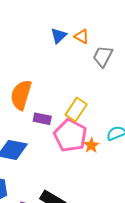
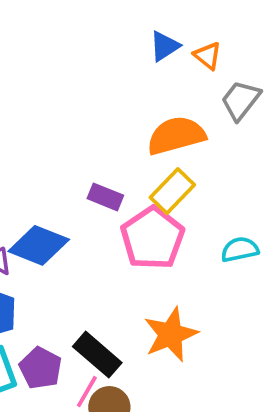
orange semicircle: (21, 95) -> (176, 136), moved, turned 48
orange star: (91, 145) -> (171, 334), moved, size x1.8

